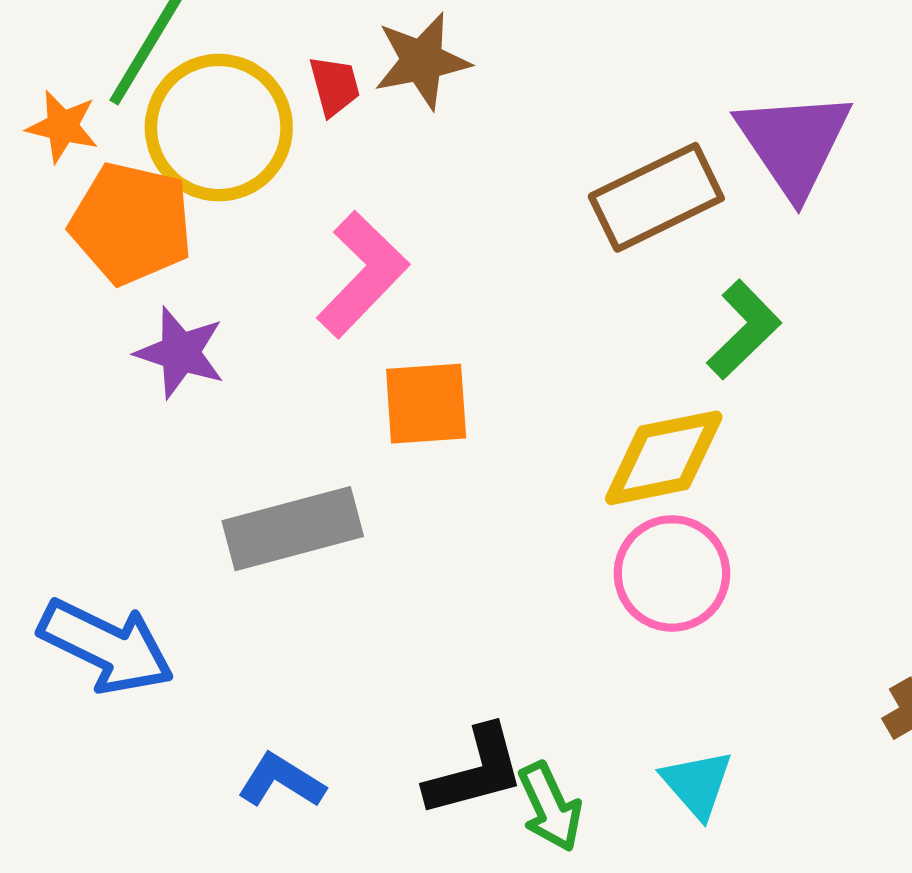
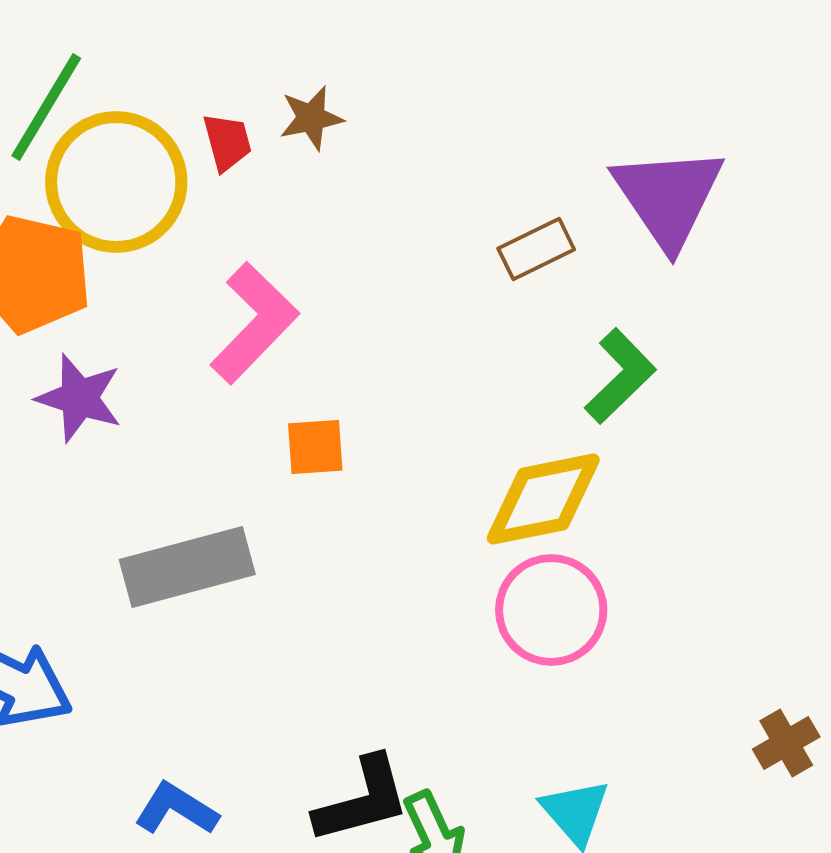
brown star: (422, 61) -> (311, 118), size x0.7
brown rectangle: (656, 197) -> (536, 249), size x0.6
orange square: (426, 404) -> (315, 447), size x0.7

